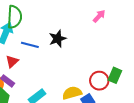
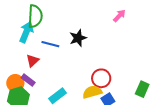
green rectangle: (115, 75) -> (142, 89), moved
red circle: (99, 81) -> (101, 78), moved

